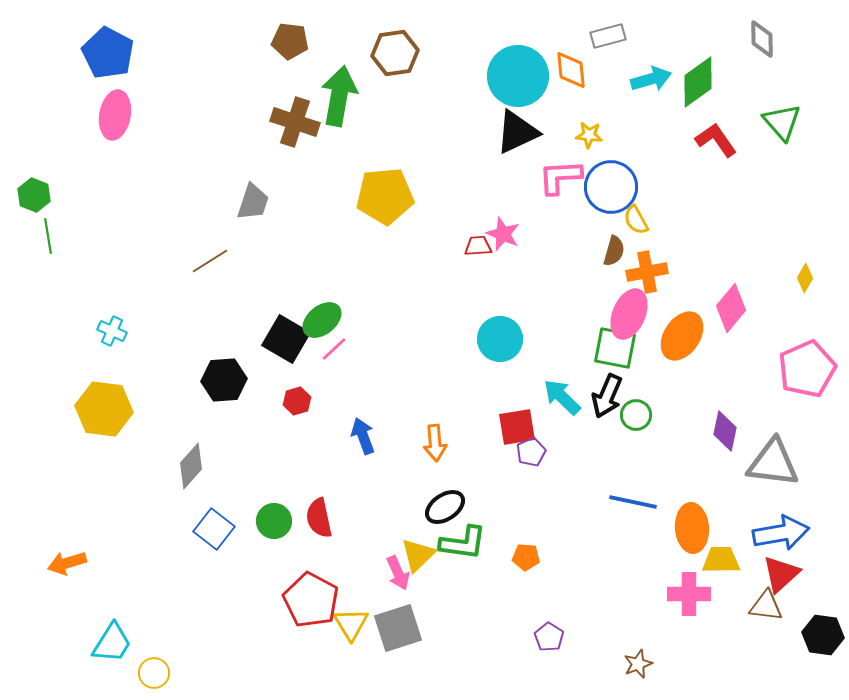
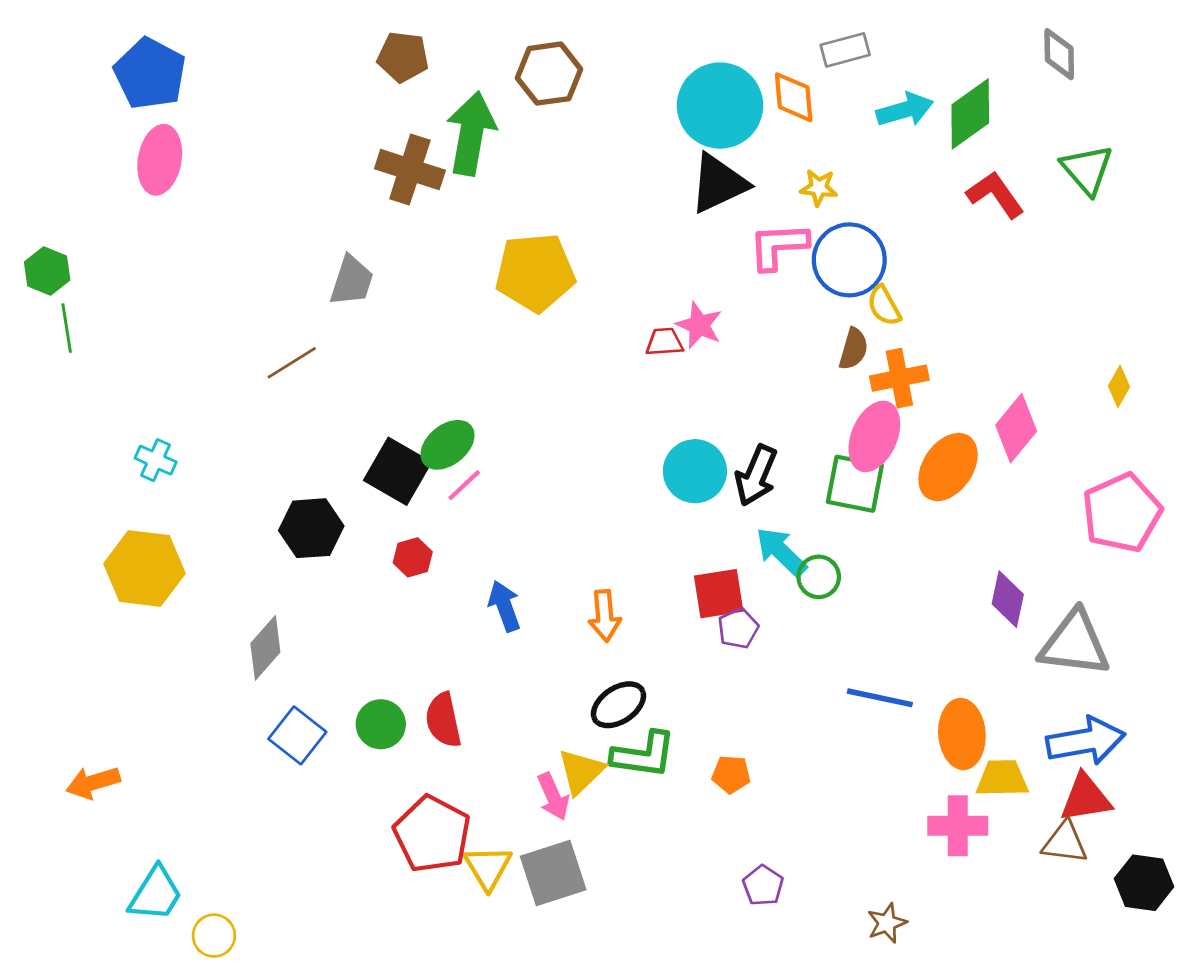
black arrow: (607, 396) -> (756, 475), moved
green circle: (636, 415) -> (819, 577), moved
red triangle: (781, 574) -> (1086, 798), turned 33

